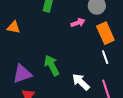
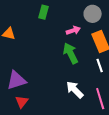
green arrow: (52, 65) -> (71, 53), moved

